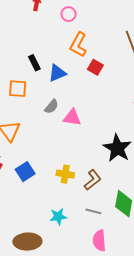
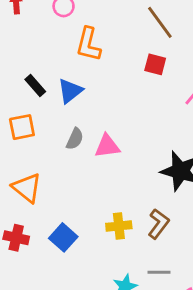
red square: (95, 67) -> (155, 64), moved
gray line: (93, 211) -> (159, 272), moved

